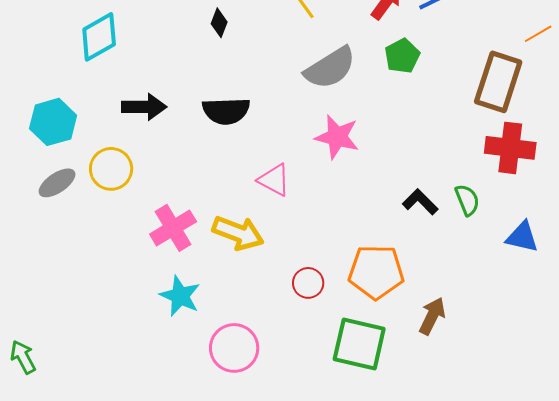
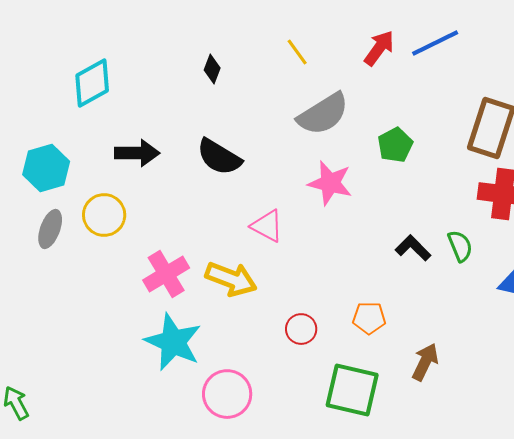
green pentagon: (402, 56) -> (395, 145), moved
black semicircle: (226, 111) -> (219, 157), turned 33
gray ellipse: (57, 183) -> (50, 229), turned -36
orange pentagon: (376, 272) -> (369, 318), size x0.6
cyan star: (180, 296) -> (173, 342), size x1.4

